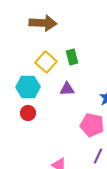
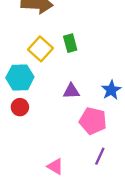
purple triangle: (67, 89) -> (71, 91), moved

